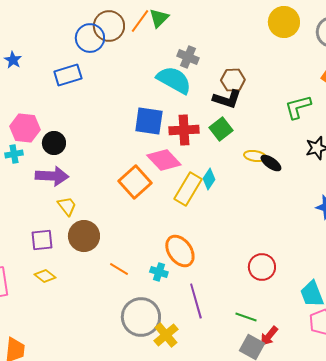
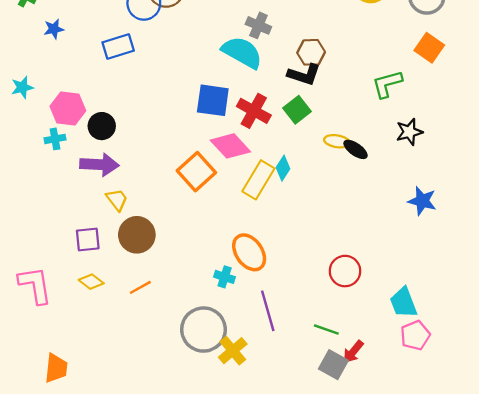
blue star: (13, 60) -> (54, 29), turned 30
red cross: (184, 130) -> (254, 111), turned 32
orange line: (119, 269) -> (140, 287), moved, turned -60

